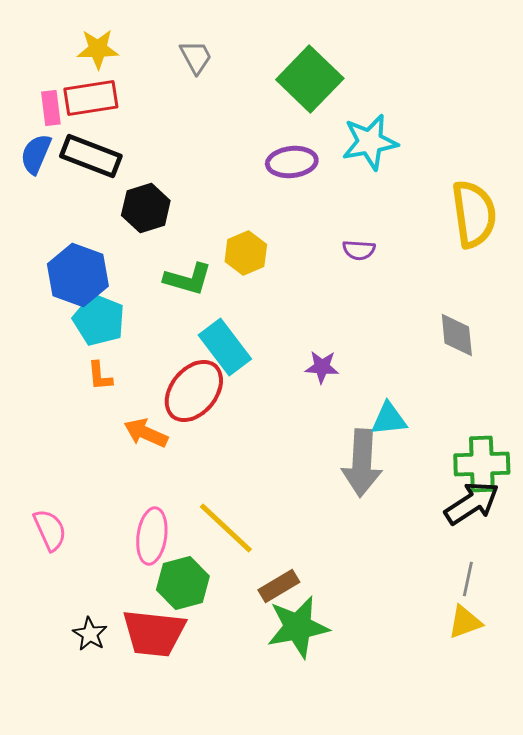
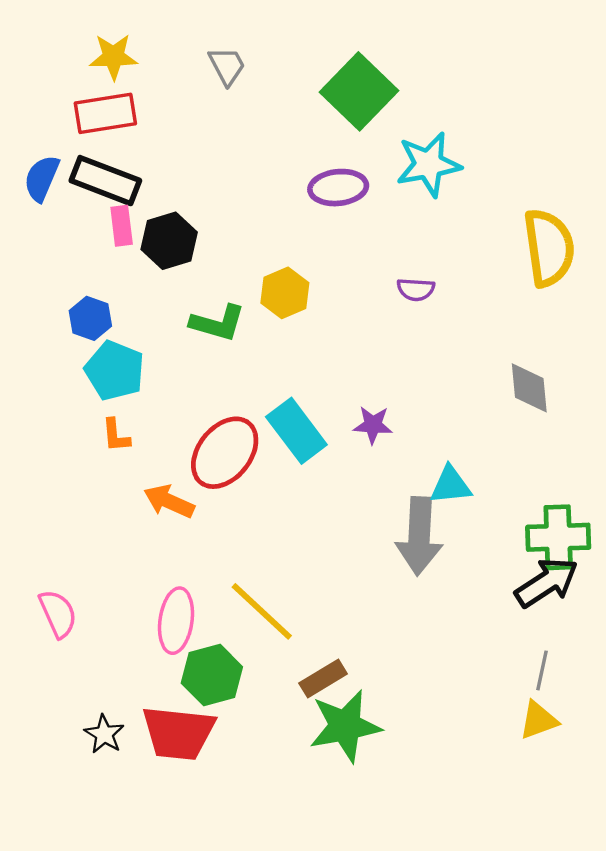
pink rectangle: (51, 108) -> (122, 226), moved
blue hexagon: (78, 275) -> (90, 318), size x0.6
cyan rectangle: (225, 347) -> (296, 431), moved

